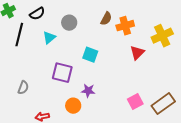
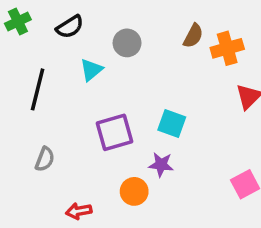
black line: (19, 35) -> (38, 89), moved
cyan square: (90, 55) -> (172, 123), moved
purple square: (62, 73) -> (114, 132), turned -30

